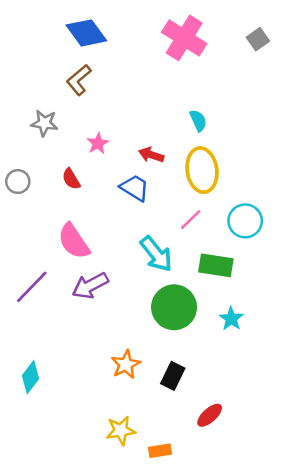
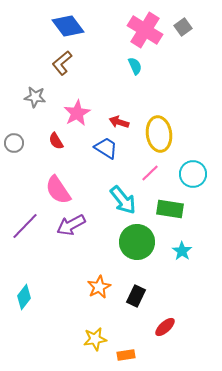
gray square: (258, 39) -> (183, 27), moved
cyan semicircle: (198, 121) -> (135, 66), moved
pink star: (98, 143) -> (77, 113), size x1.5

